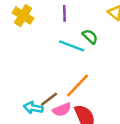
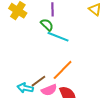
green semicircle: (90, 37) -> (47, 25), moved

